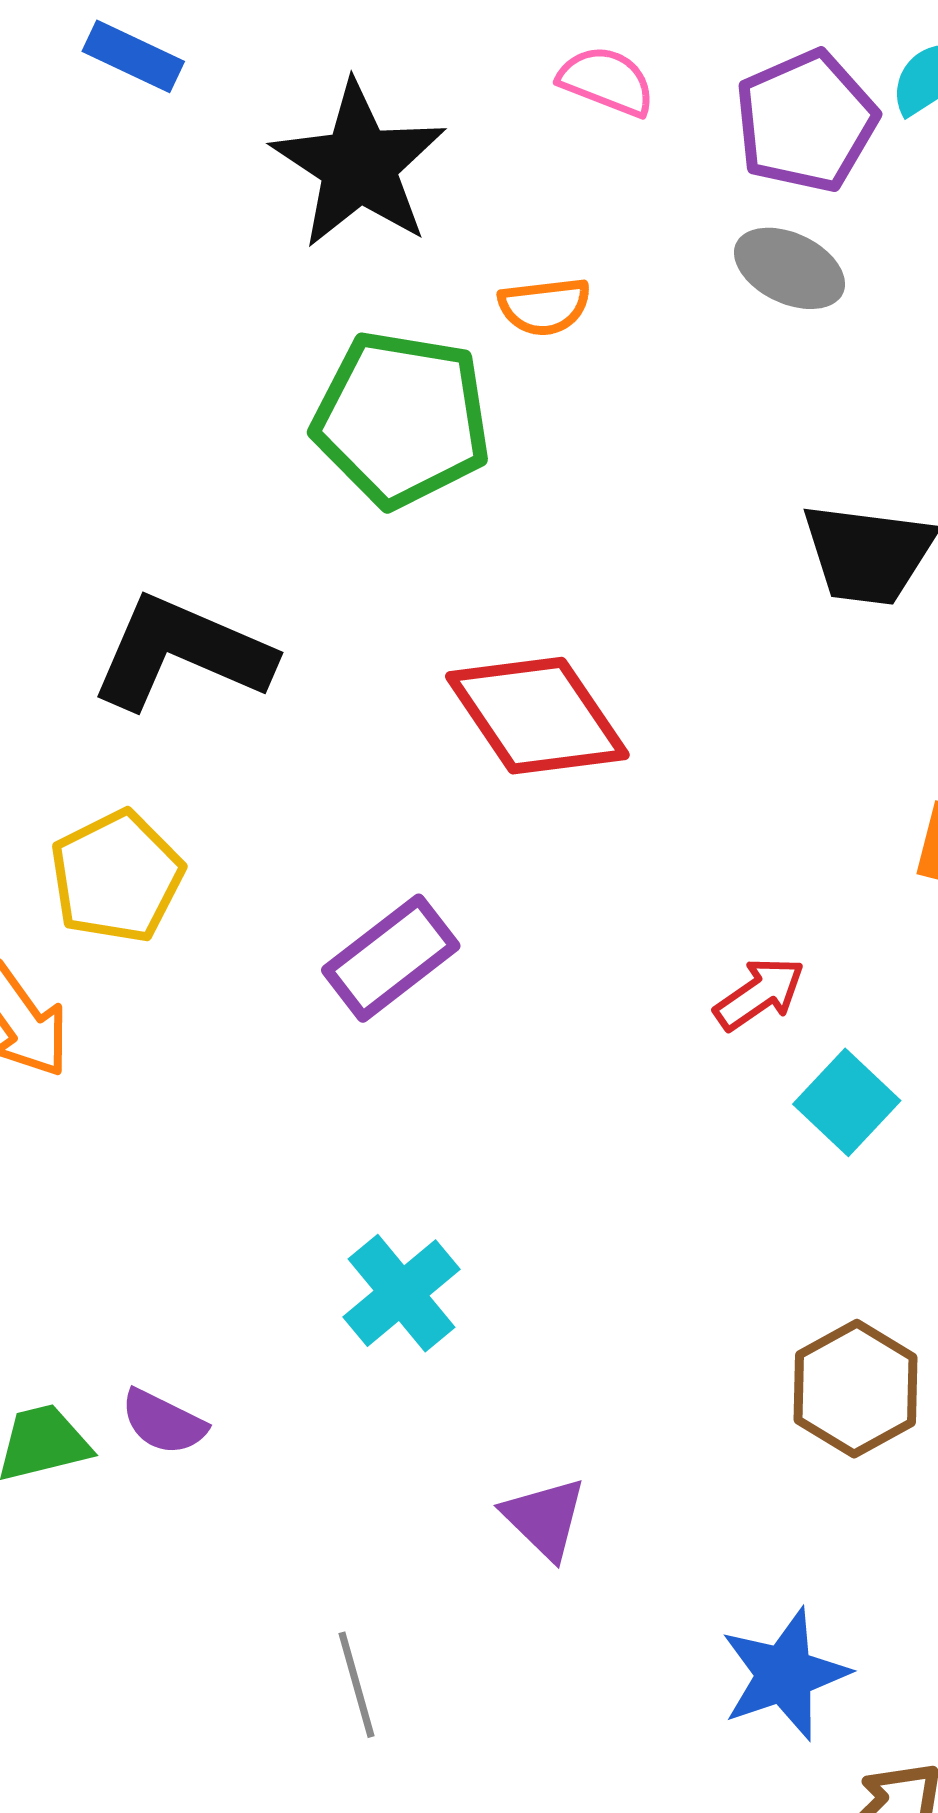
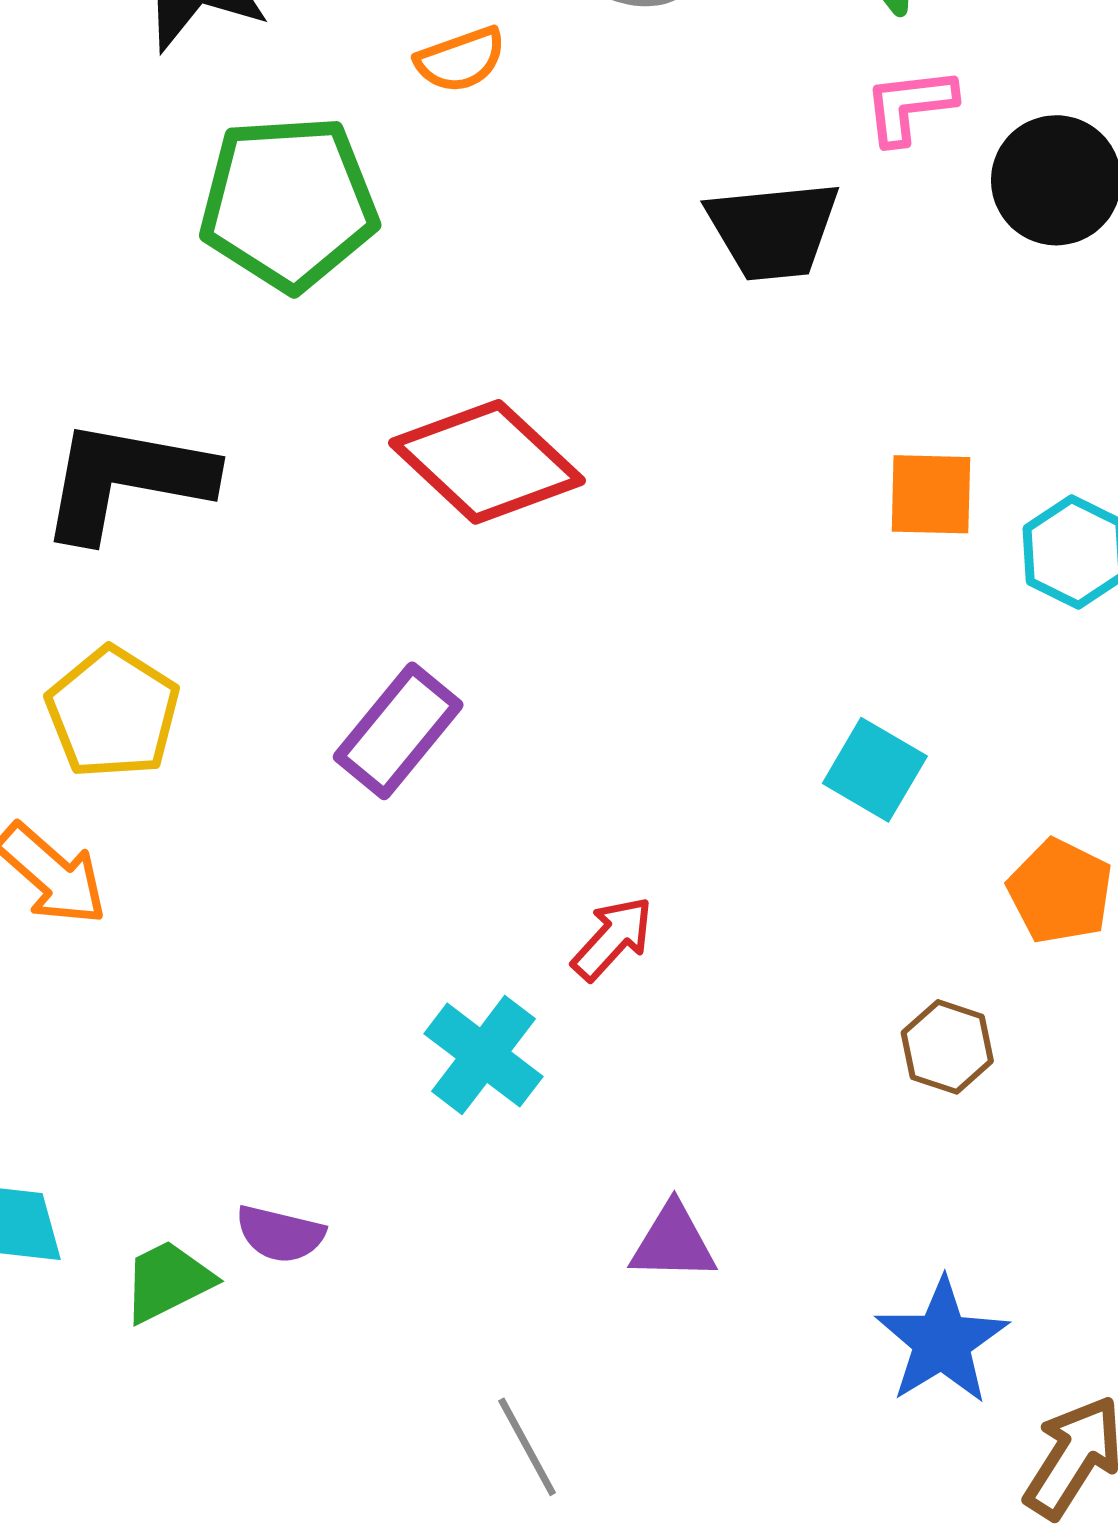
orange semicircle: (544, 306) -> (461, 60), moved
red arrow: (760, 994) -> (613, 938), moved
brown hexagon: (855, 1389) -> (947, 1047), size x0.7
purple triangle: (545, 1518) -> (673, 1242), turned -30

